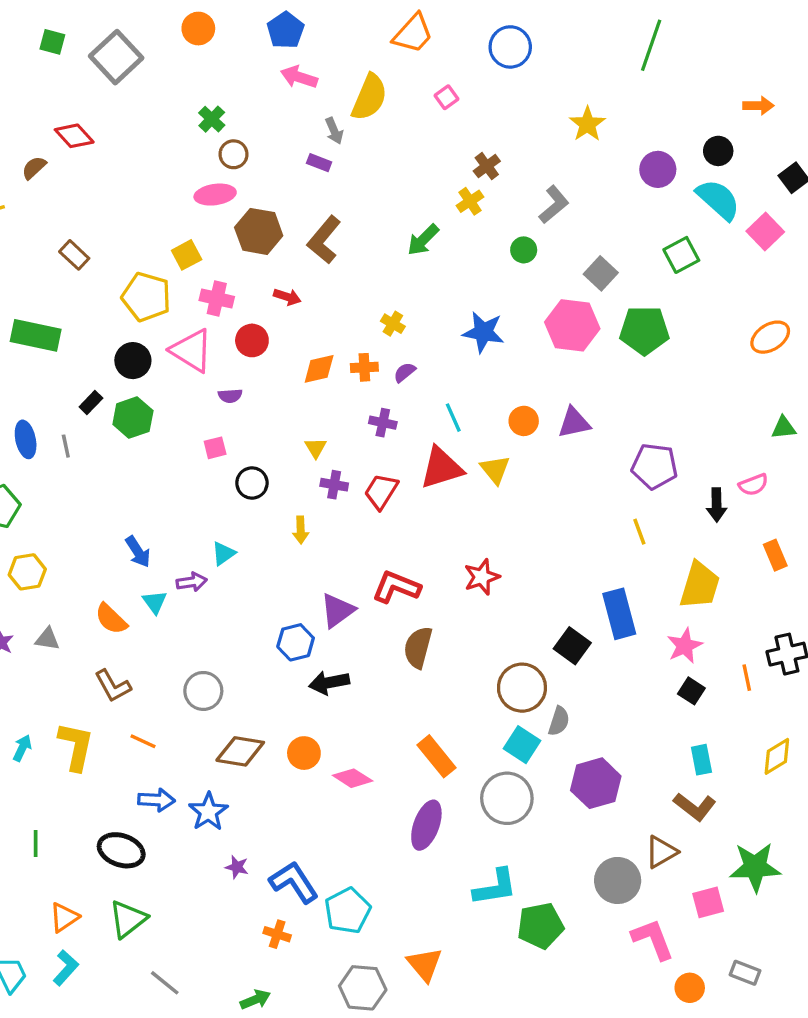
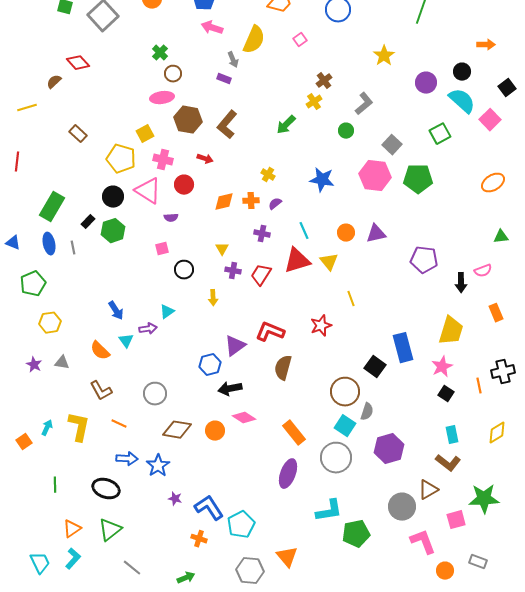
green rectangle: (36, 335) -> (52, 207), moved, turned -72
yellow line: (639, 532) -> (351, 299), moved
pink diamond: (353, 778) -> (244, 418), moved

